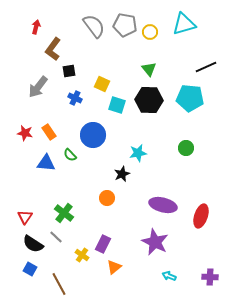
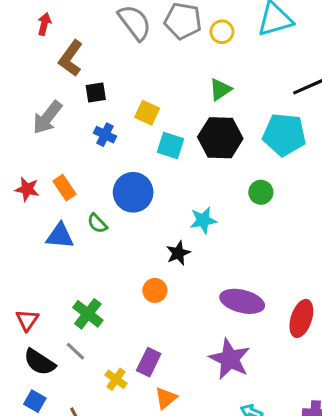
green triangle: (149, 69) -> (220, 89), turned 35
green circle: (186, 148) -> (261, 192), moved

